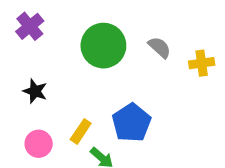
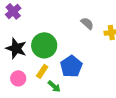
green circle: (103, 46) -> (44, 45), moved
black star: (35, 91) -> (16, 48), size x1.5

